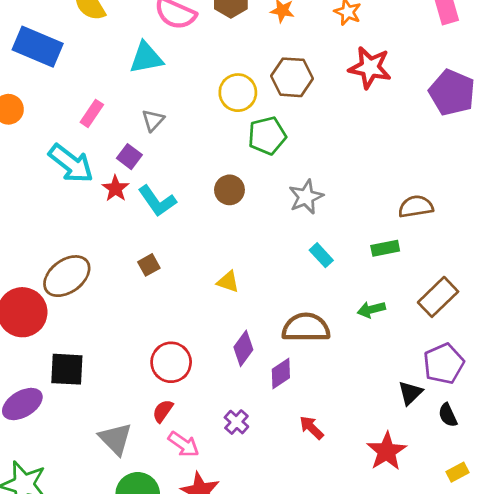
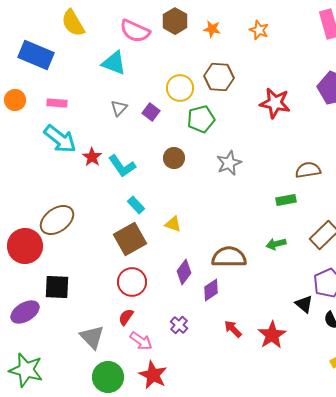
cyan triangle: (146, 58) -> (114, 63), turned 32
red star: (370, 68) -> (275, 103), moved
pink rectangle: (92, 113) -> (57, 103), moved, turned 60
purple square: (129, 157) -> (151, 112), moved
cyan rectangle: (321, 255) -> (136, 205), moved
brown square: (149, 265) -> (130, 239), moved, size x2.0
black triangle: (410, 393) -> (304, 304), turned -36
red star: (387, 451) -> (272, 335), moved

